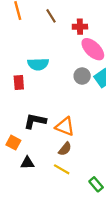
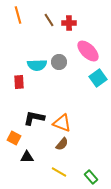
red cross: (80, 27) -> (69, 23), moved
gray circle: (82, 76) -> (59, 62), moved
yellow line: (62, 169) -> (59, 172), moved

